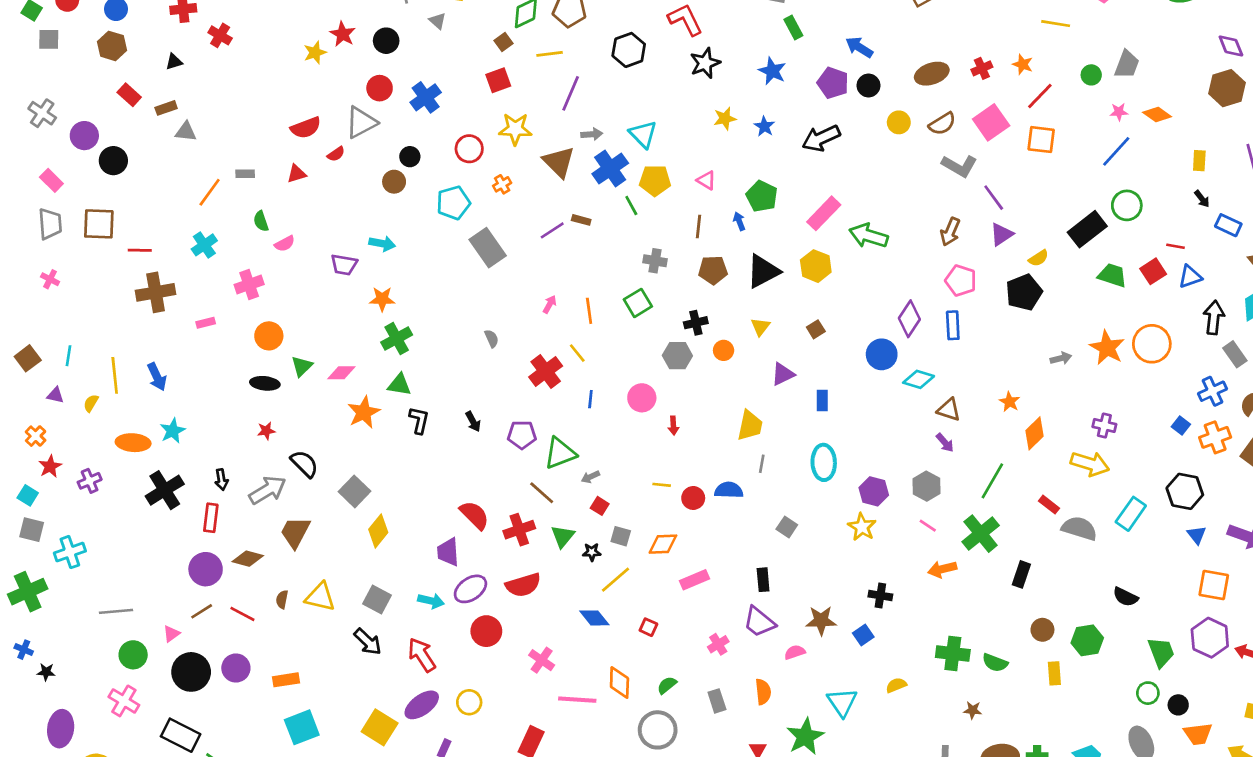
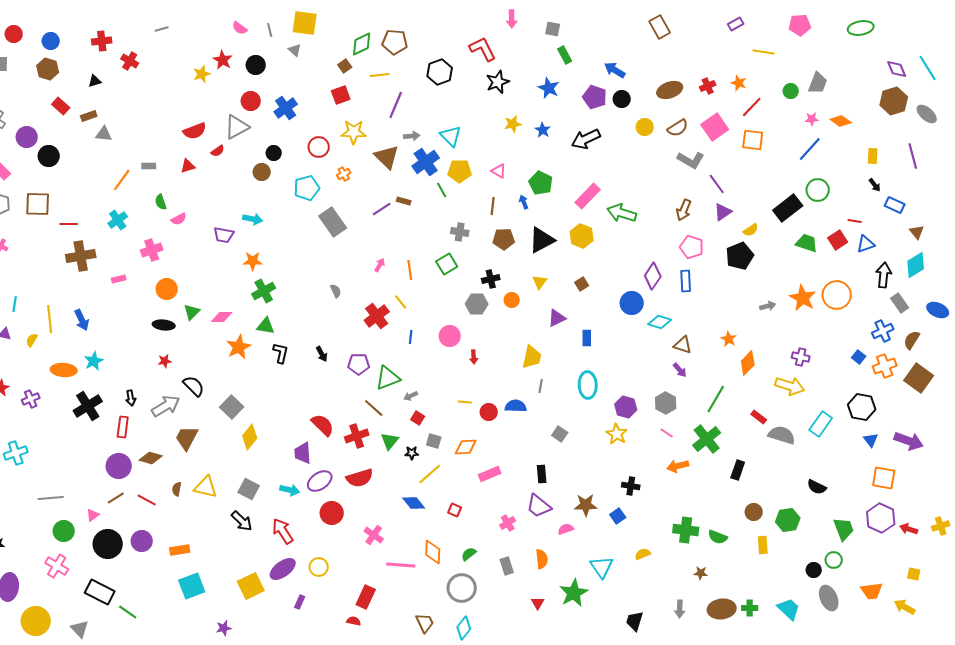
black circle: (1178, 705) -> (814, 570), moved
yellow square: (380, 727) -> (251, 586), turned 32

